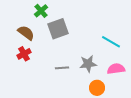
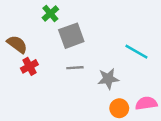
brown semicircle: (26, 33) -> (17, 44), moved
gray line: (62, 68) -> (75, 68), moved
pink semicircle: (116, 69) -> (146, 103), moved

